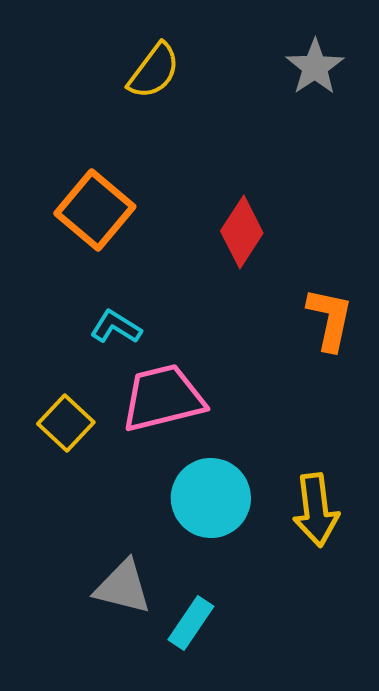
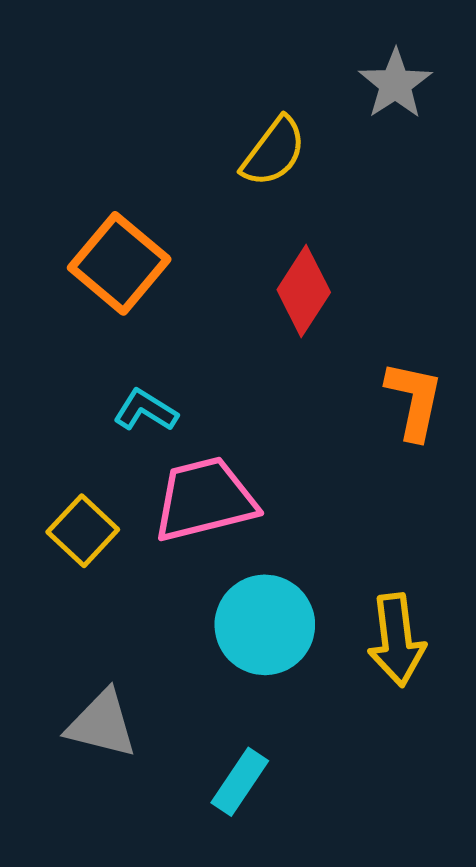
yellow semicircle: (154, 71) -> (274, 152), moved
gray triangle: (123, 587) -> (102, 724), moved

